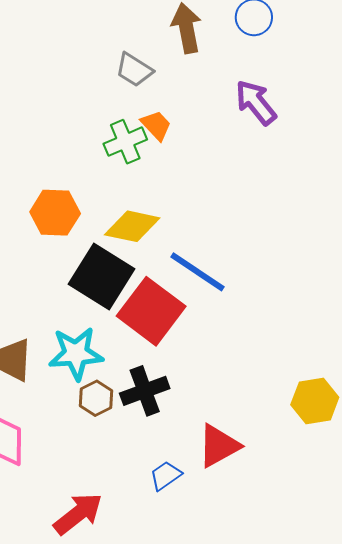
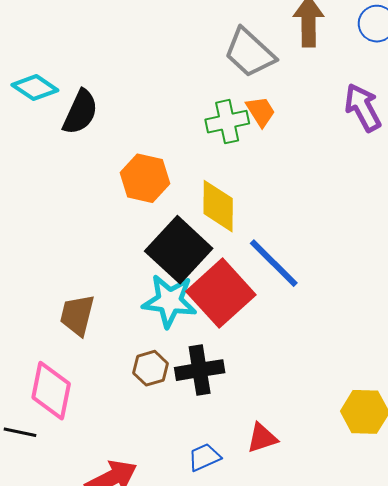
gray trapezoid: (134, 70) -> (250, 53), size x1.4
yellow diamond: (132, 226) -> (218, 206), turned 68
cyan star: (76, 354) -> (170, 301), moved
red triangle: (219, 446) -> (262, 438), size x0.7

